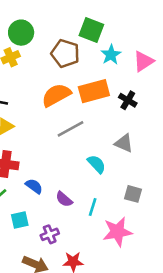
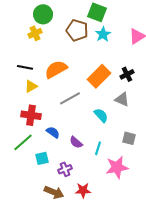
cyan star: (111, 55) -> (103, 34), moved
orange rectangle: (94, 91) -> (99, 76), moved, turned -30
orange semicircle: (56, 95) -> (56, 69), moved
black cross: (128, 100) -> (127, 74), moved, turned 32
gray line: (71, 129) -> (70, 98), moved

